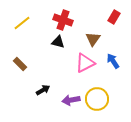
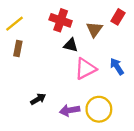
brown triangle: (93, 39) -> (94, 29), moved
black triangle: (58, 42) -> (71, 45), moved
brown rectangle: (20, 64) -> (18, 48), moved, turned 56

